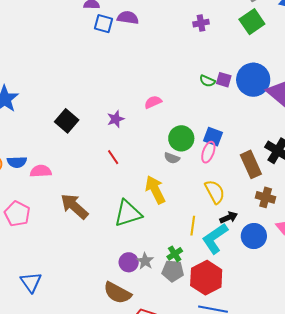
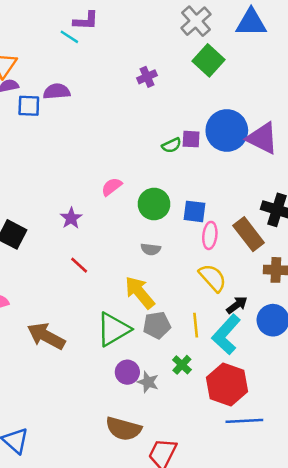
green semicircle: (207, 81) -> (171, 145), turned -35
green circle: (181, 138) -> (154, 204), moved
pink ellipse: (208, 152) -> (210, 235), moved
purple circle: (129, 262) -> (127, 372), moved
gray pentagon: (173, 271) -> (157, 325), moved

